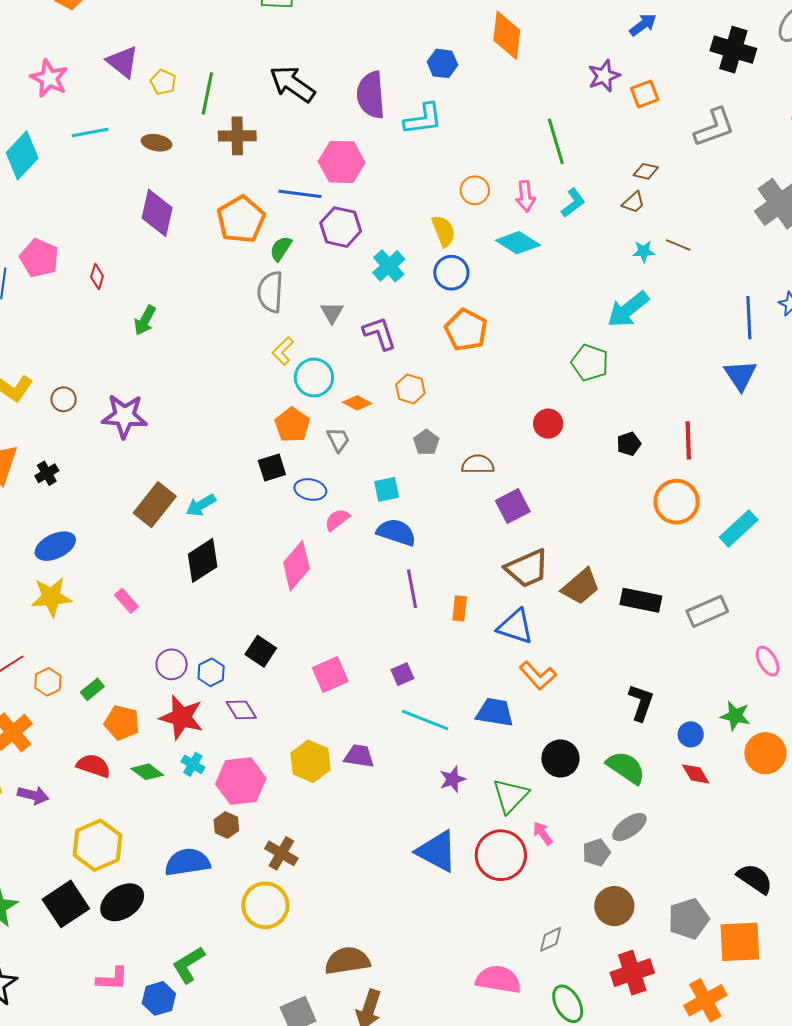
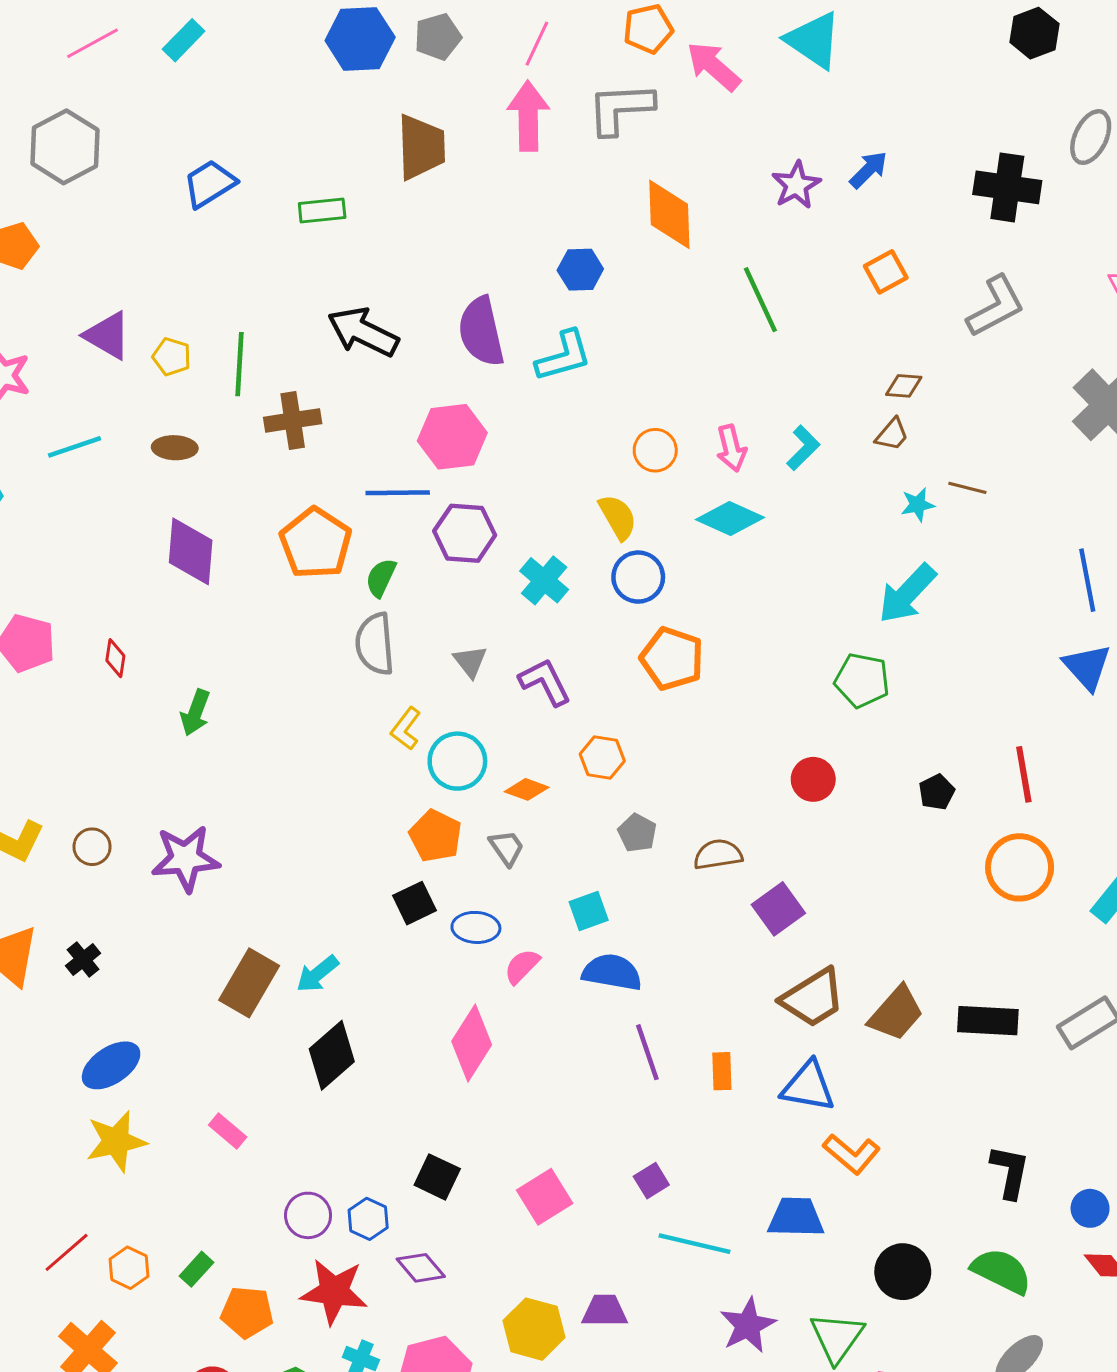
purple star: (604, 76) -> (796, 185), moved
green line: (556, 141) -> (760, 300), moved
purple star: (453, 779) -> (748, 1325), size x1.4

